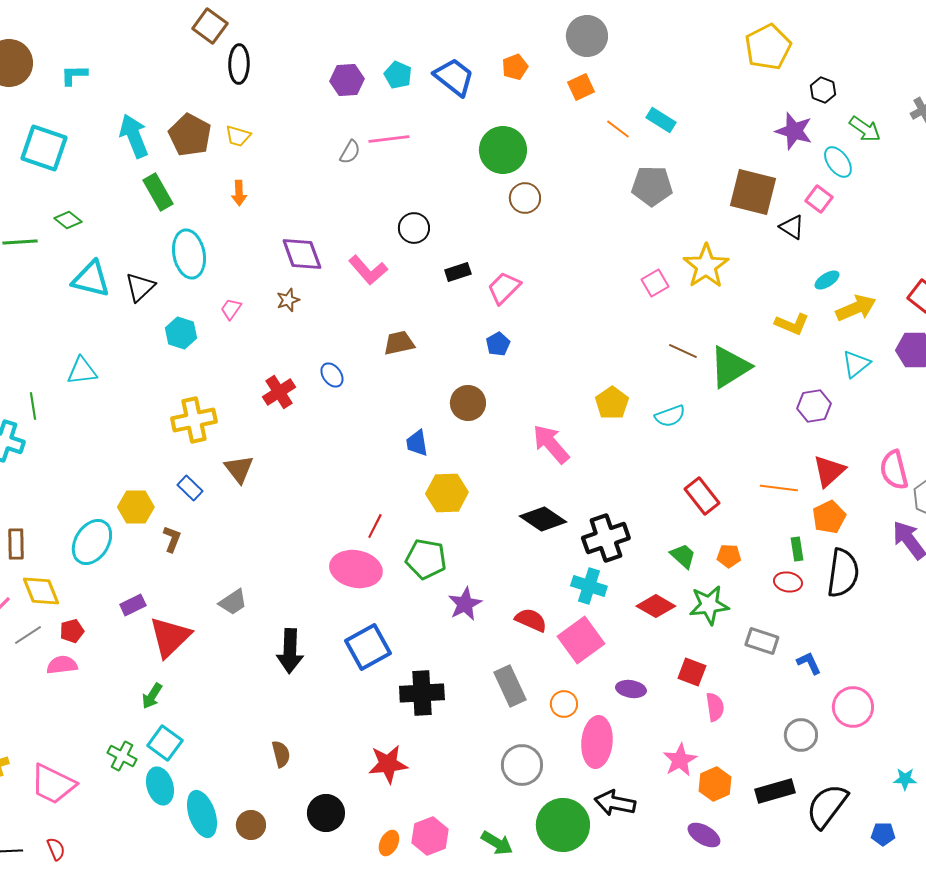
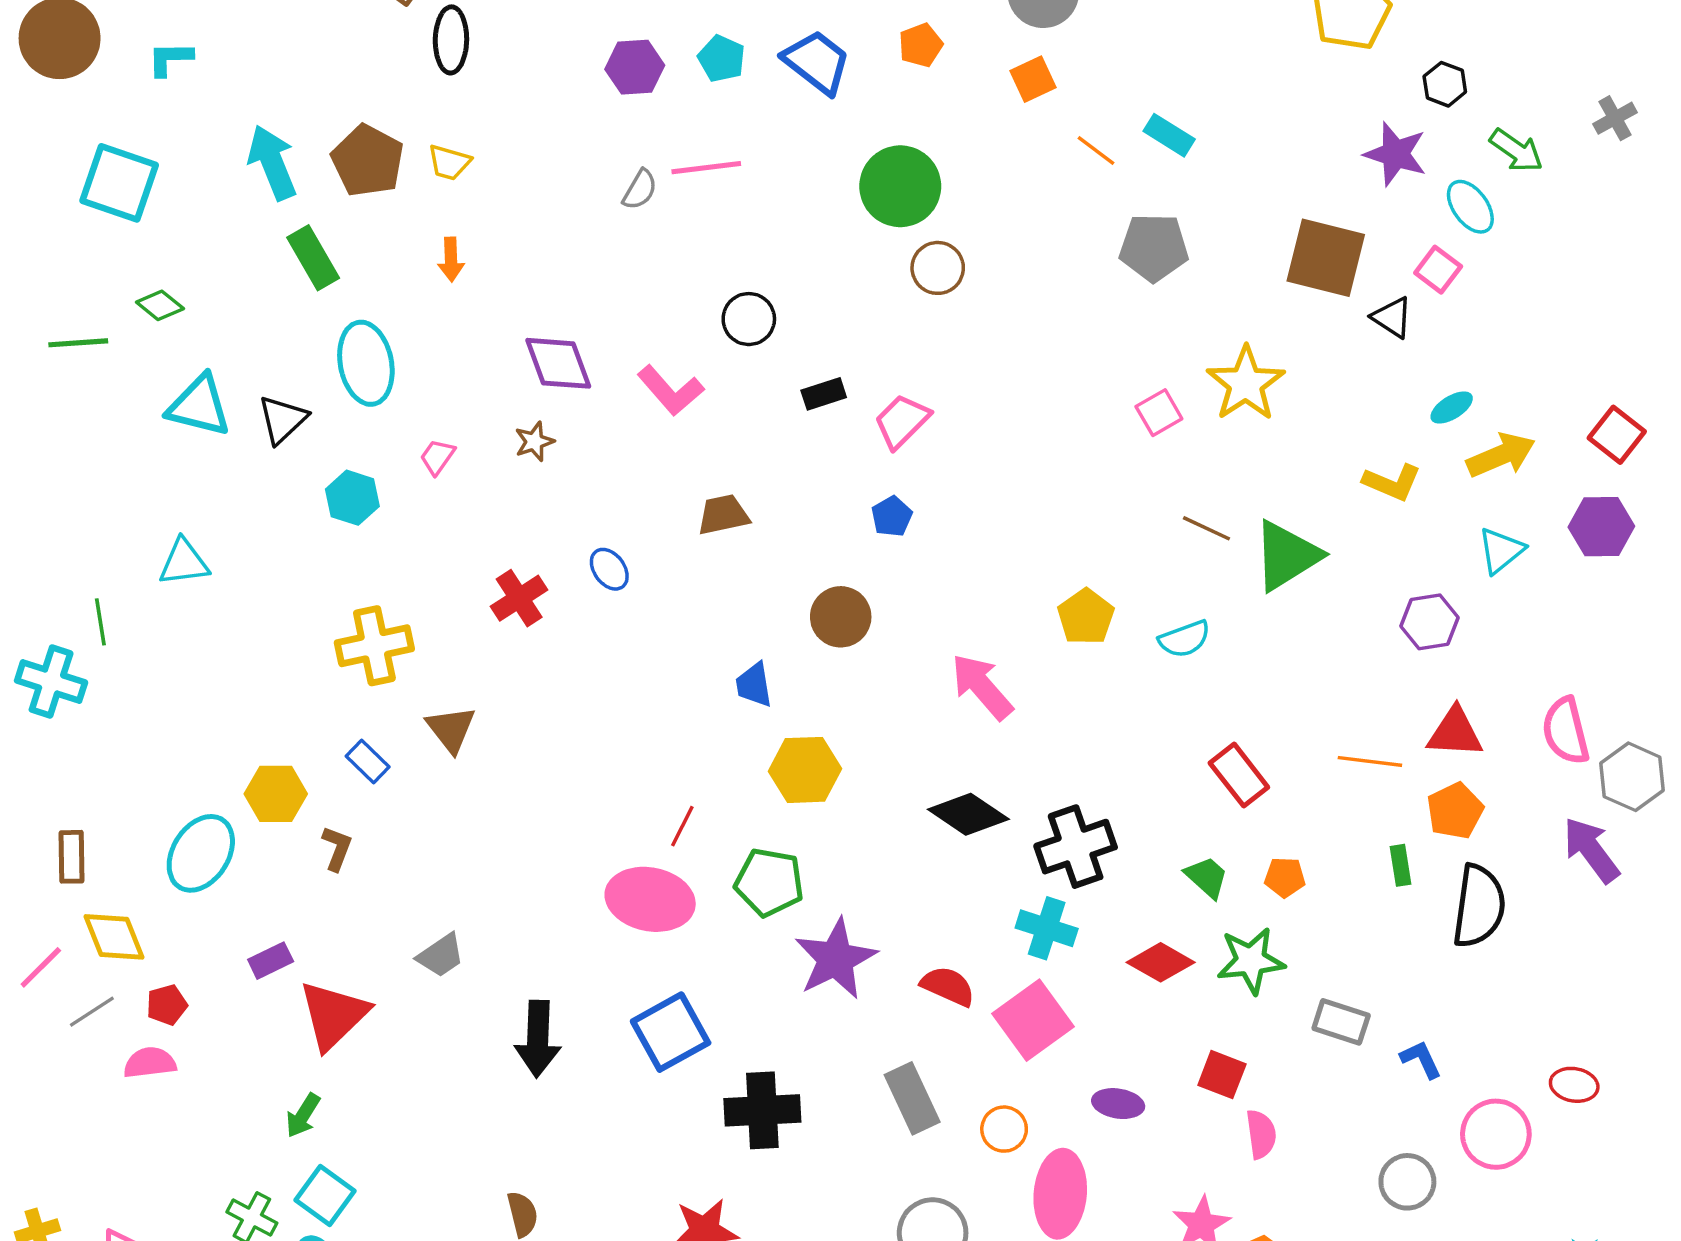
red triangle: (829, 471) -> (1455, 733), turned 45
red ellipse: (788, 582) -> (1574, 1085), moved
purple star: (465, 604) -> (836, 959), size x1.4

